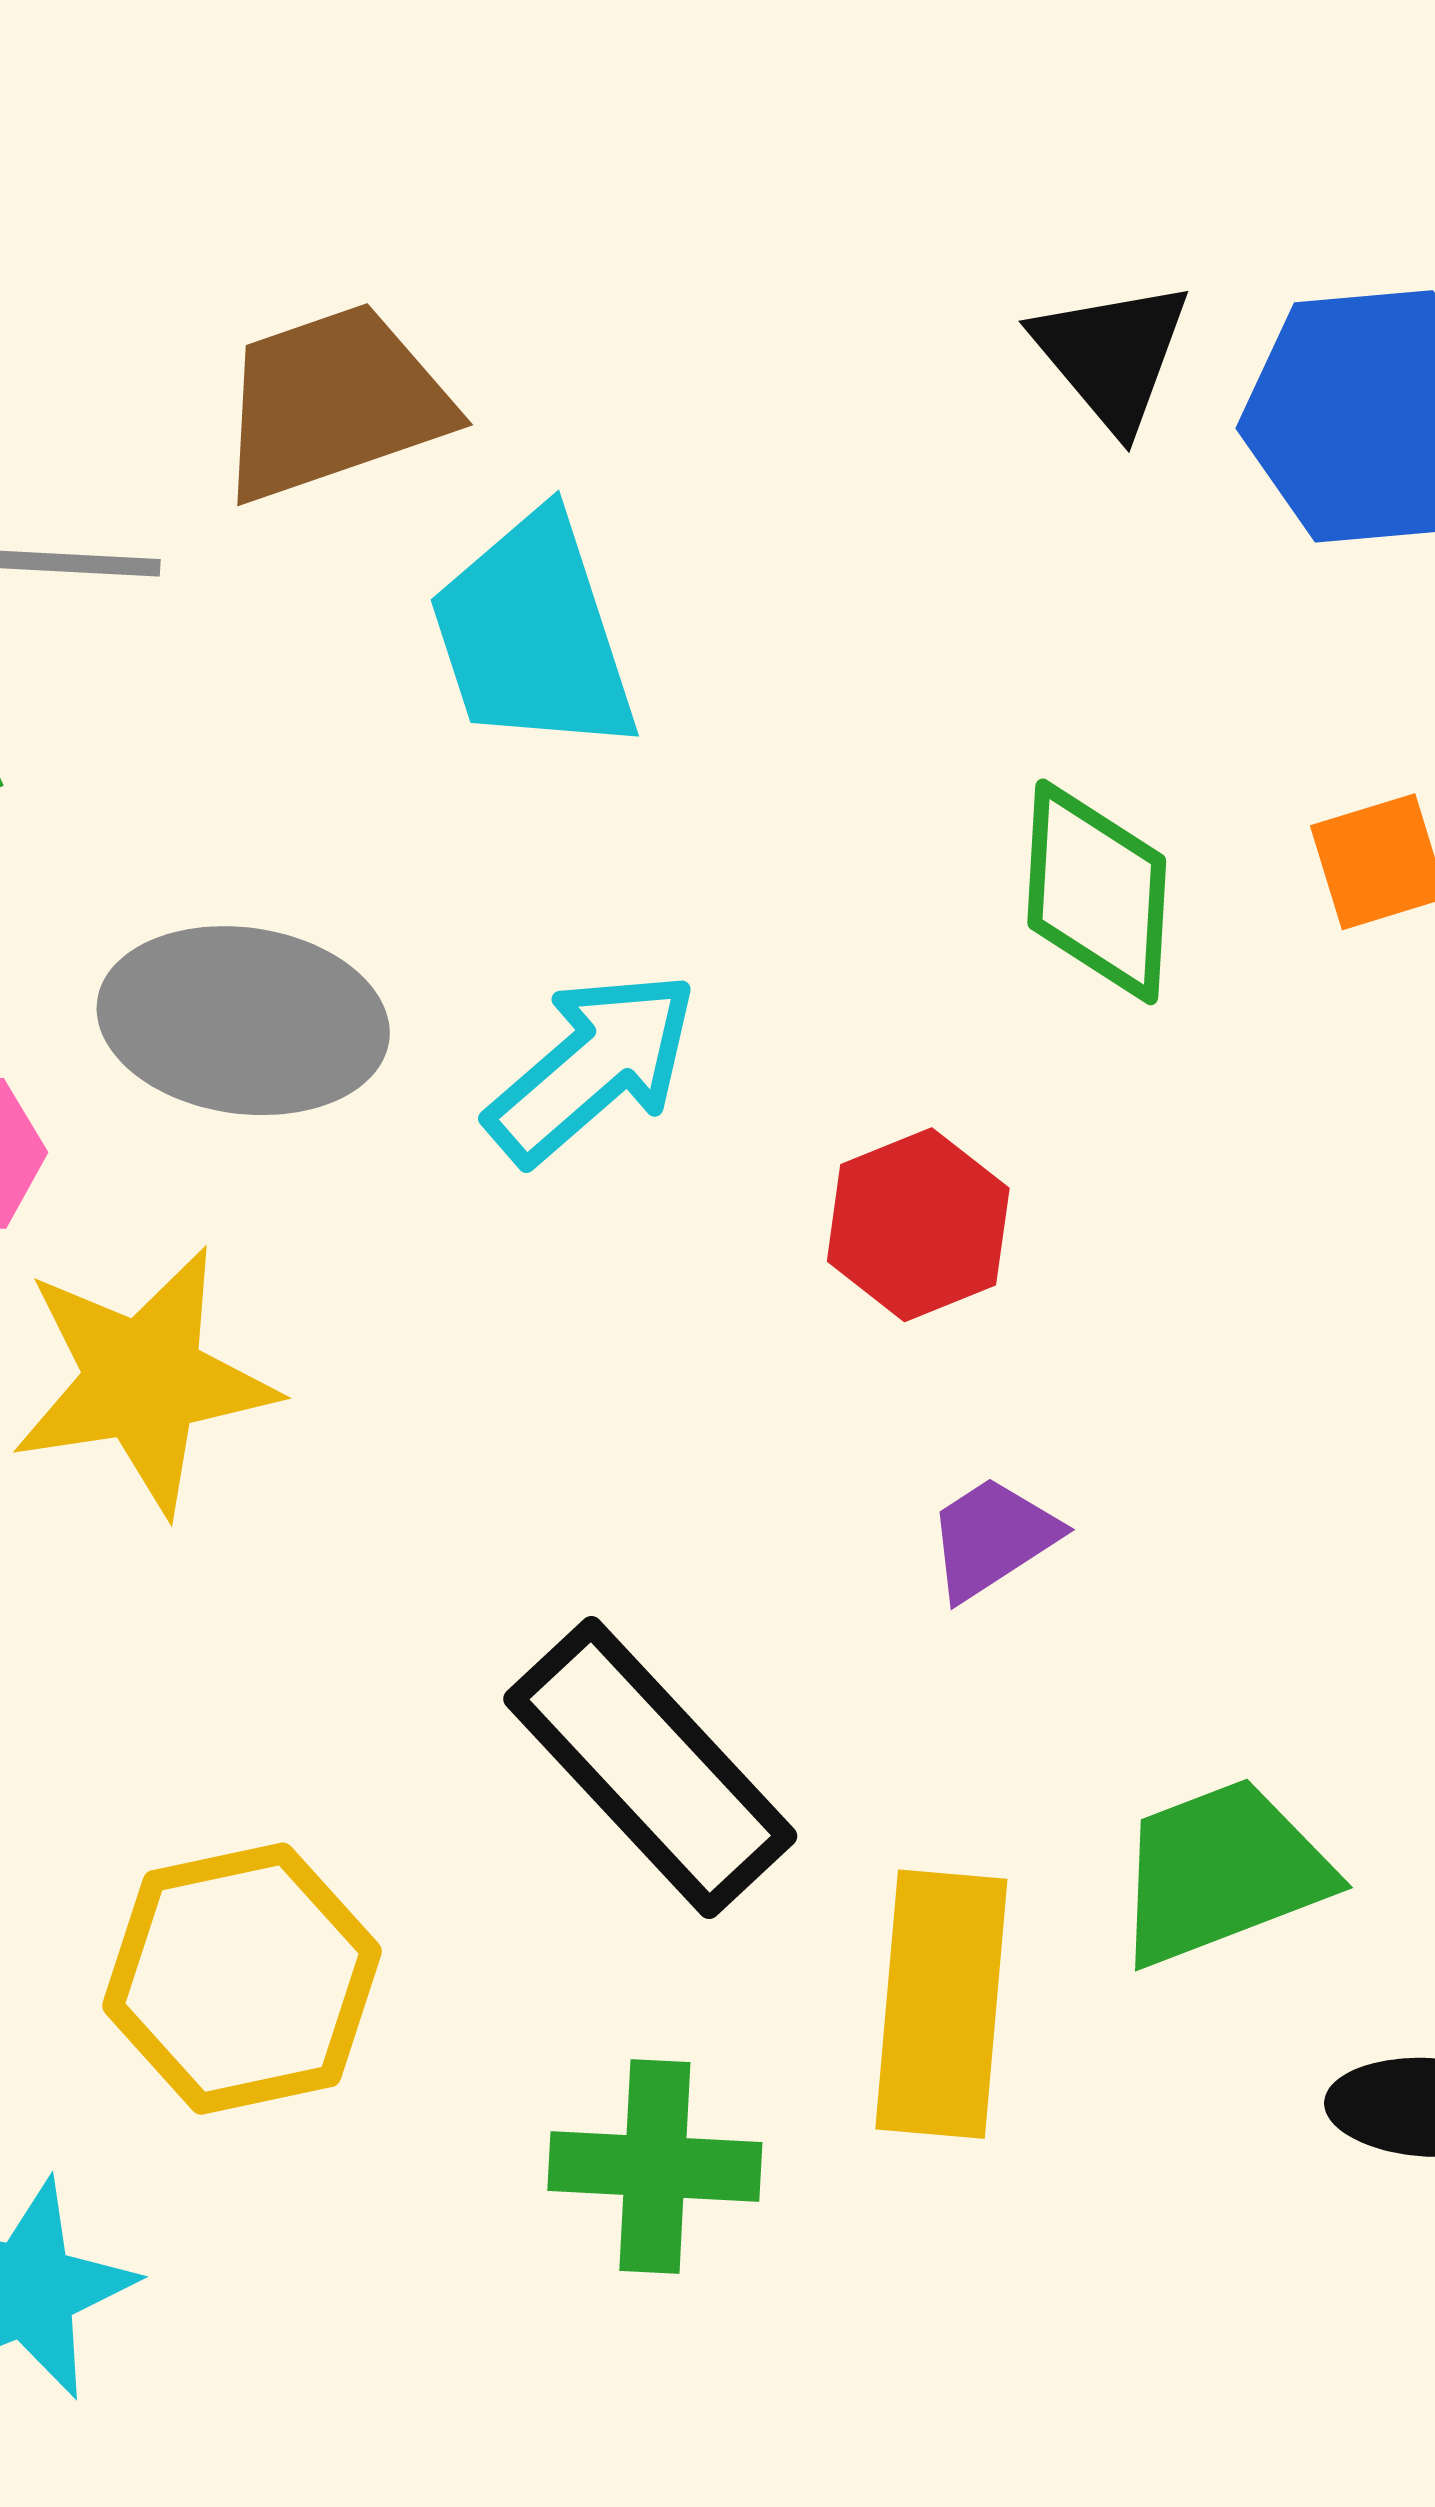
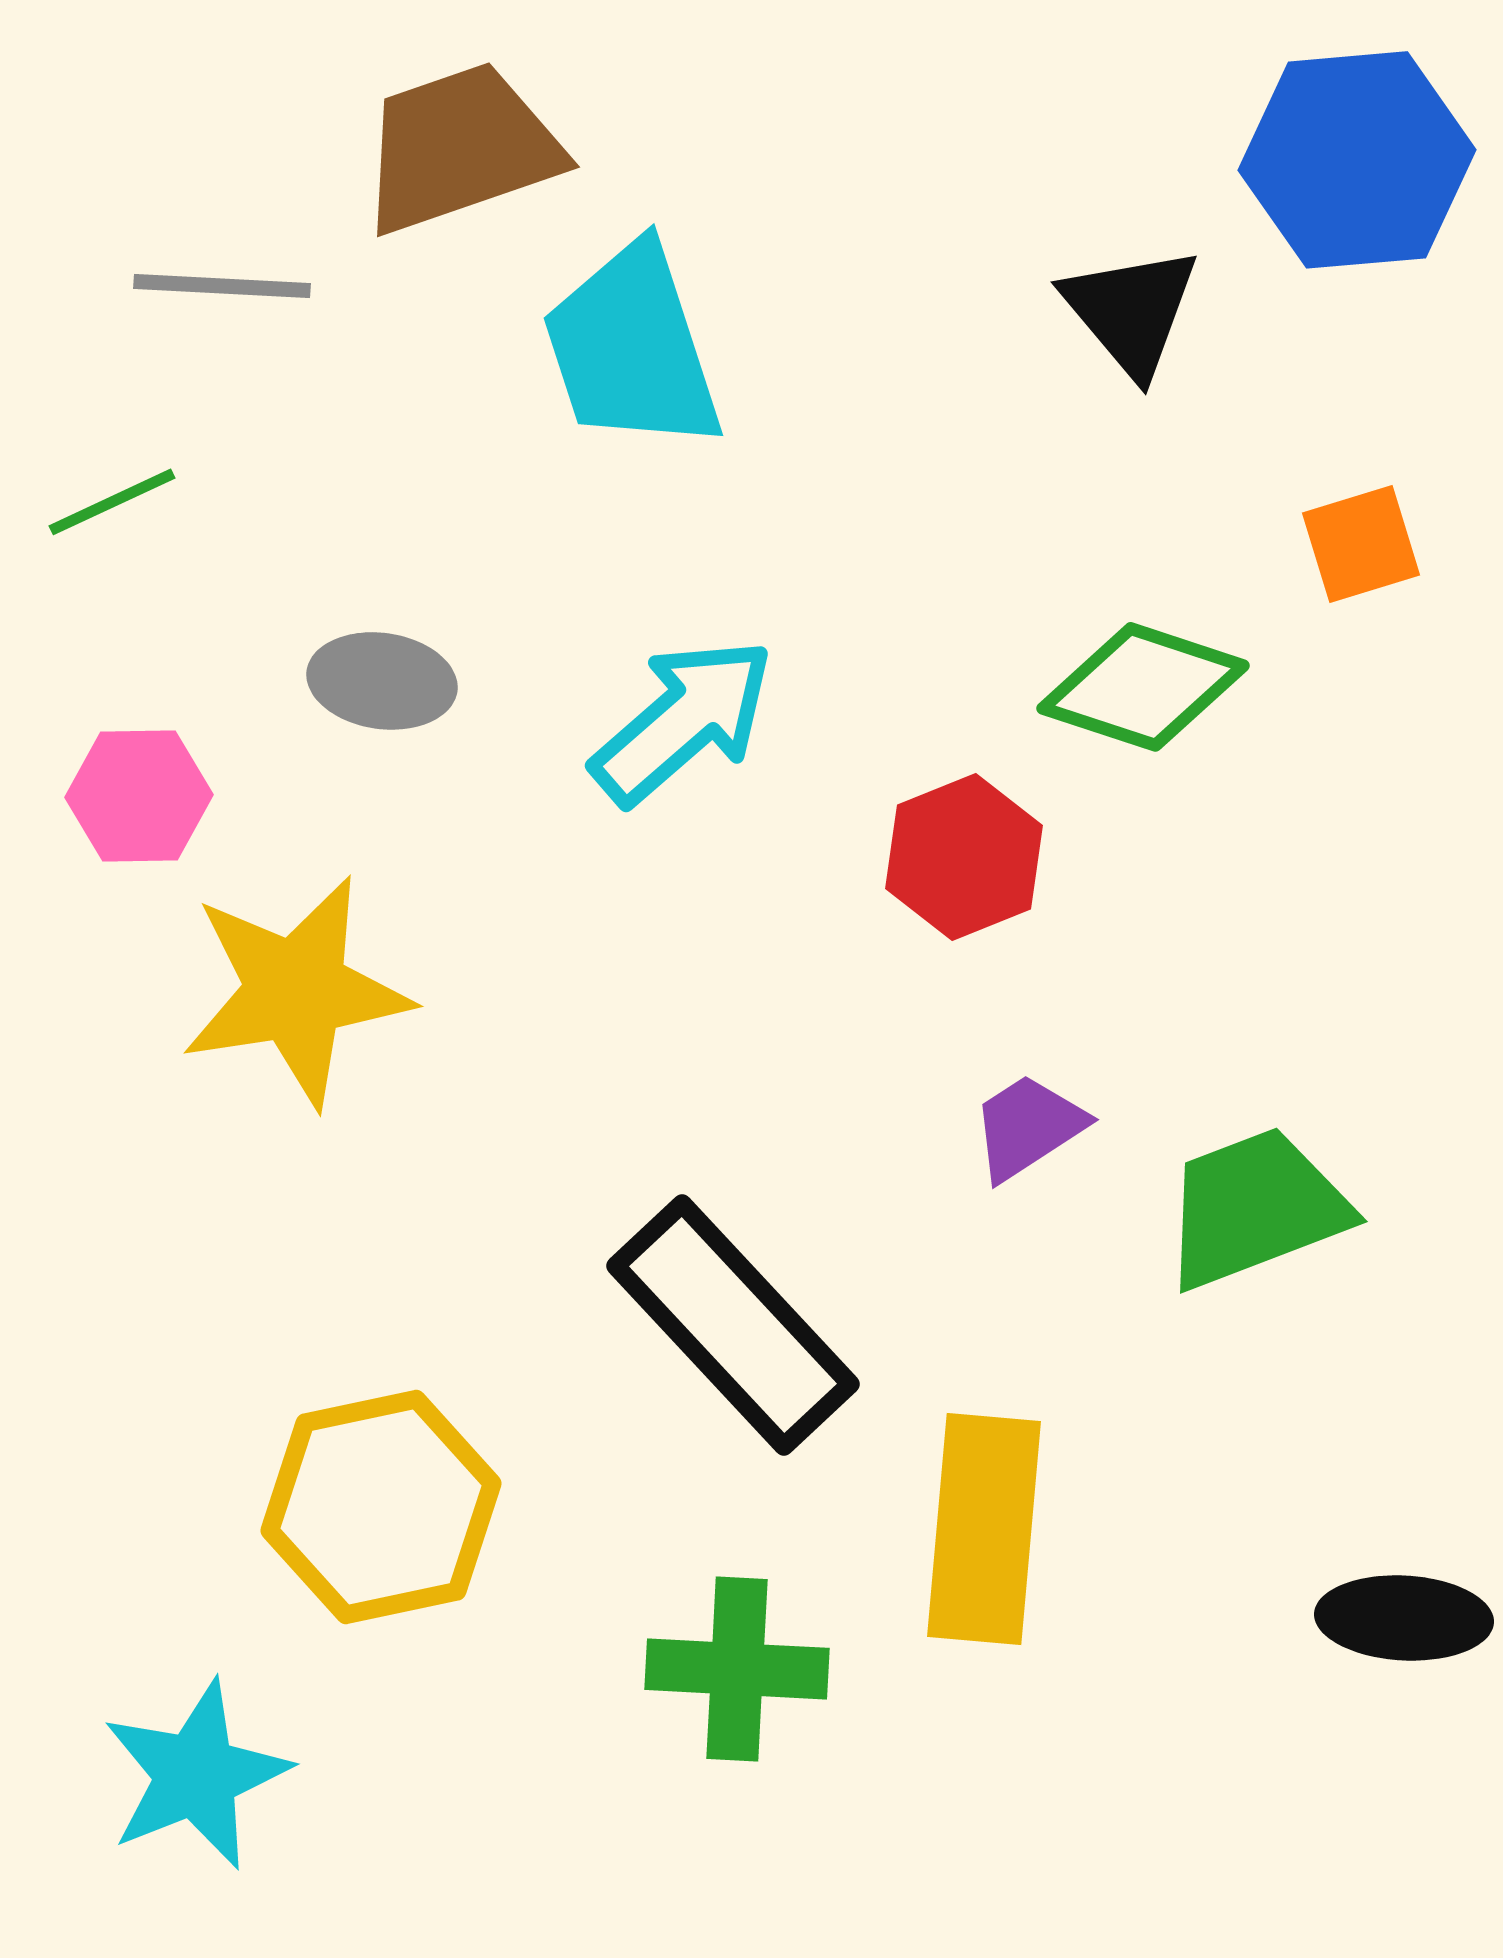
black triangle: (1112, 355) -> (1131, 311), moved
green diamond: (1097, 892) -> (1143, 687), moved, turned -75
gray ellipse: (243, 1021) -> (382, 681), size x0.6
green trapezoid: (1222, 1872) -> (1255, 1208), moved

